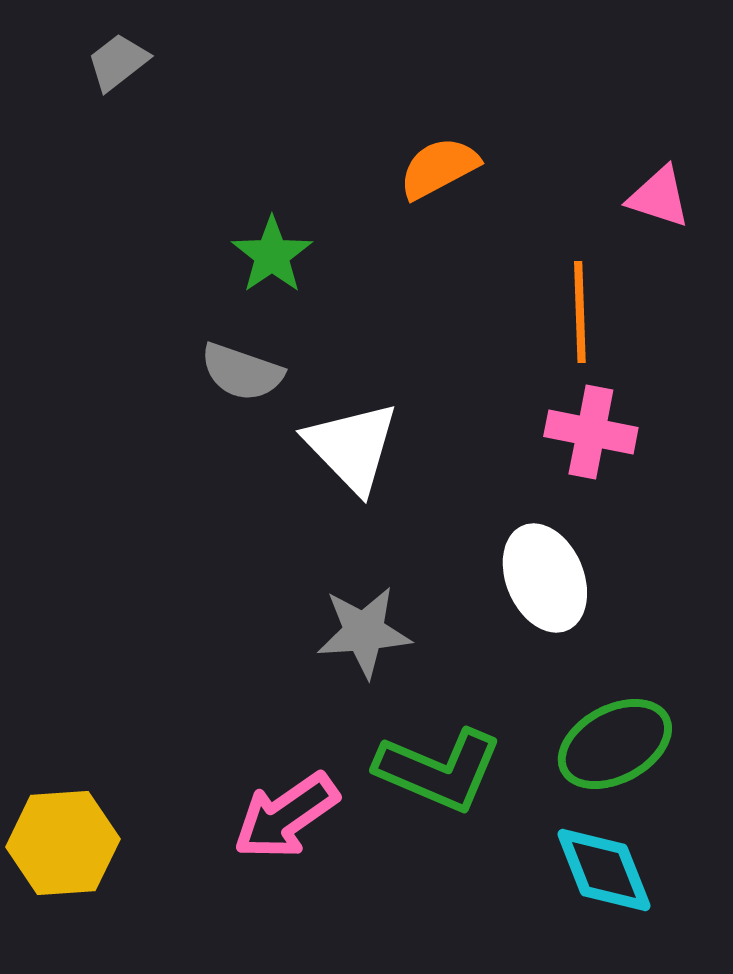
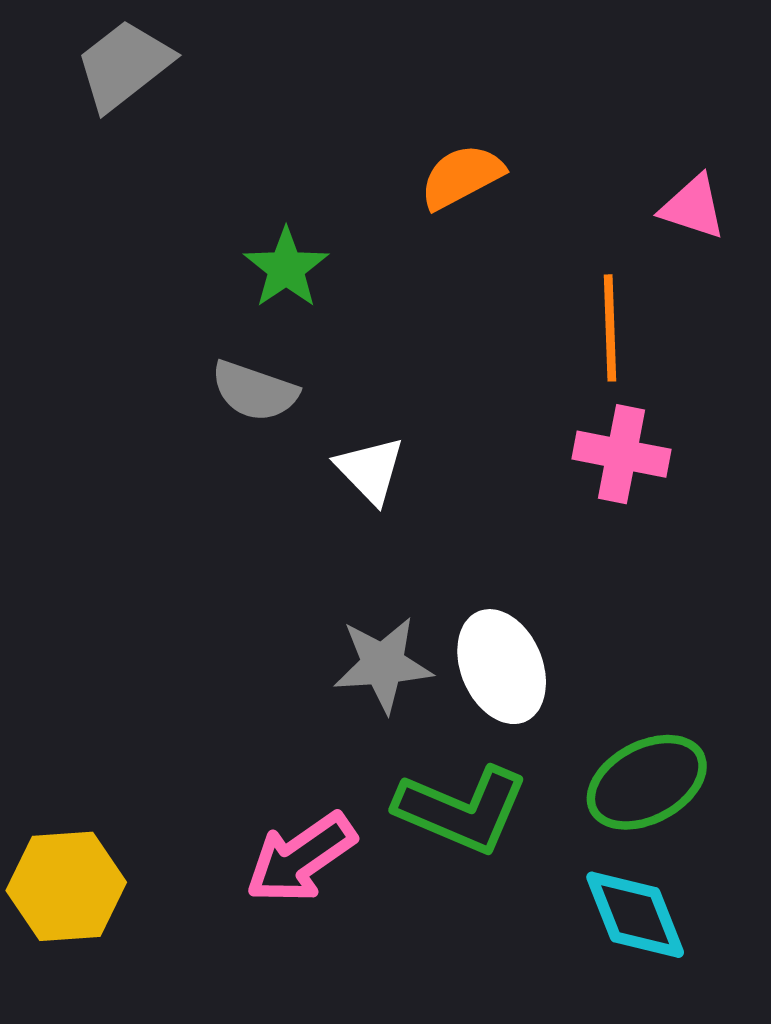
gray trapezoid: (118, 62) -> (124, 65), size x1.5
white triangle: (352, 447) -> (370, 470), size x0.7
white ellipse: (545, 578) -> (502, 667), moved

